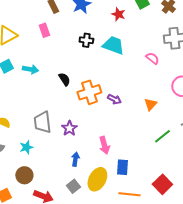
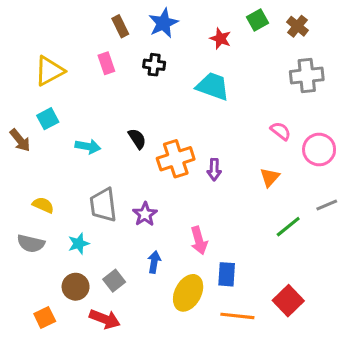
black cross: (86, 40) -> (154, 65), moved
pink semicircle: (152, 58) -> (281, 131), moved
cyan arrow: (30, 69) -> (88, 146), moved
purple arrow: (114, 99) -> (214, 170), turned 64
gray square: (73, 186) -> (114, 281), moved

